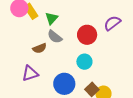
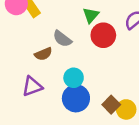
green triangle: (51, 18) -> (91, 15), moved
cyan circle: (84, 62) -> (74, 78), moved

